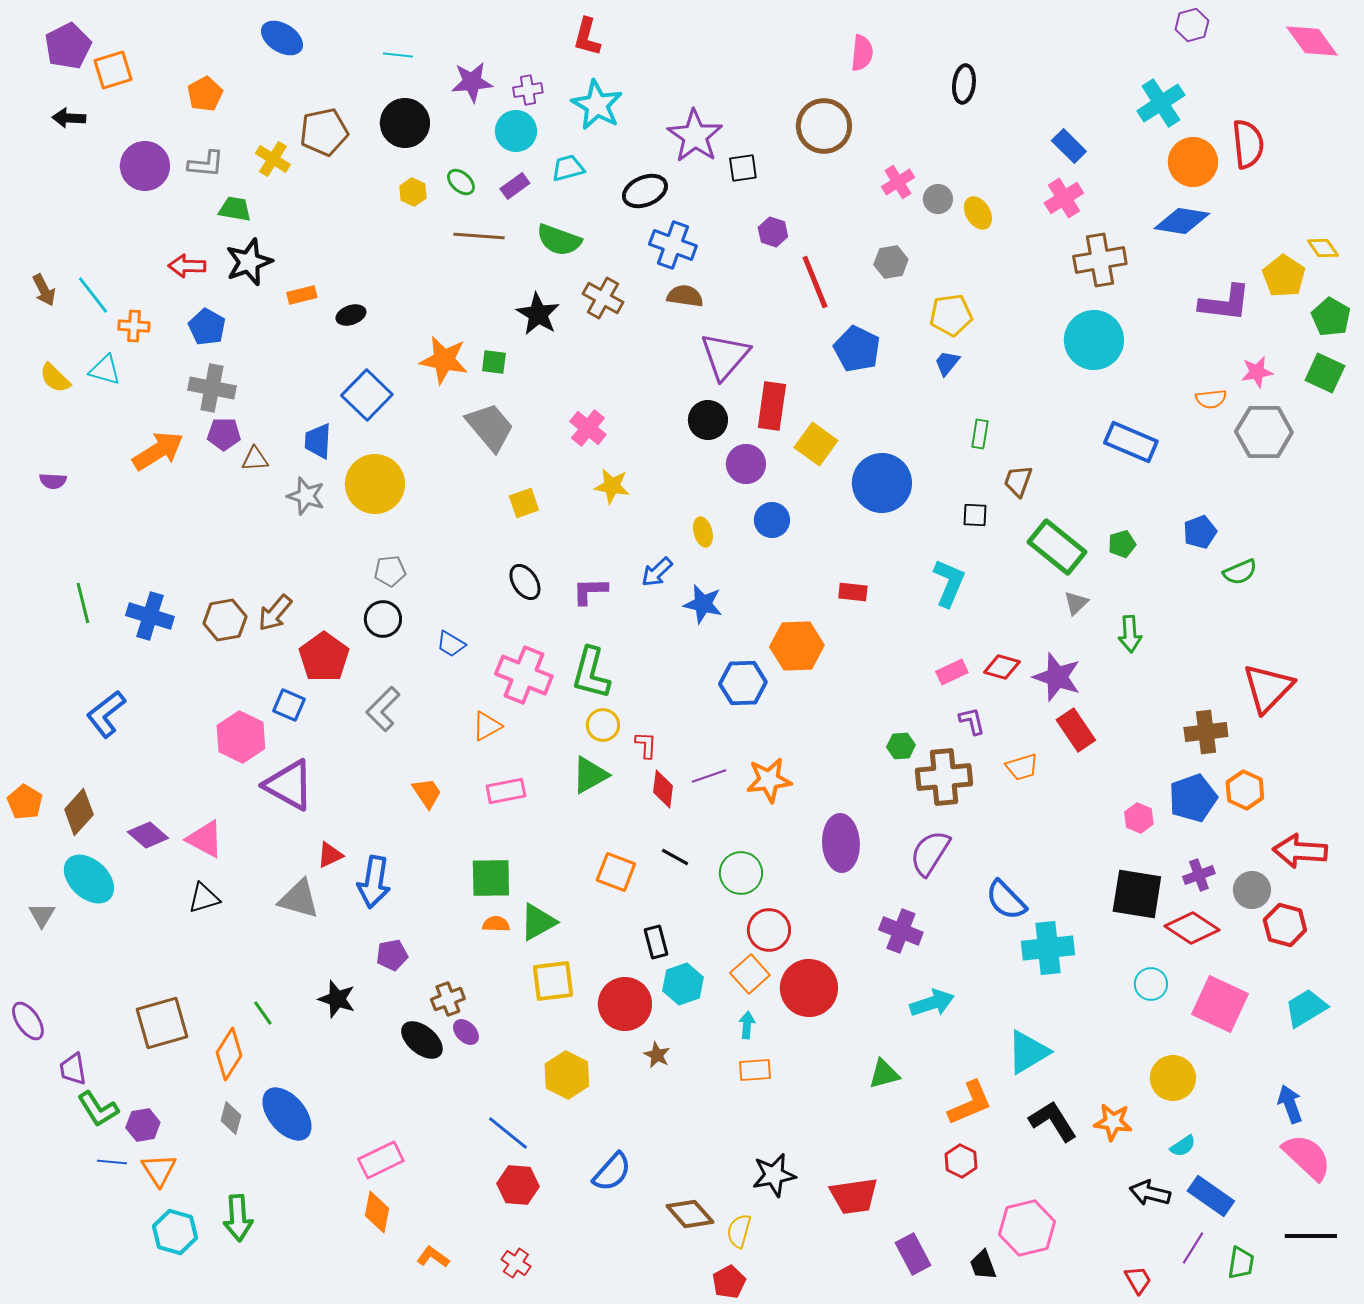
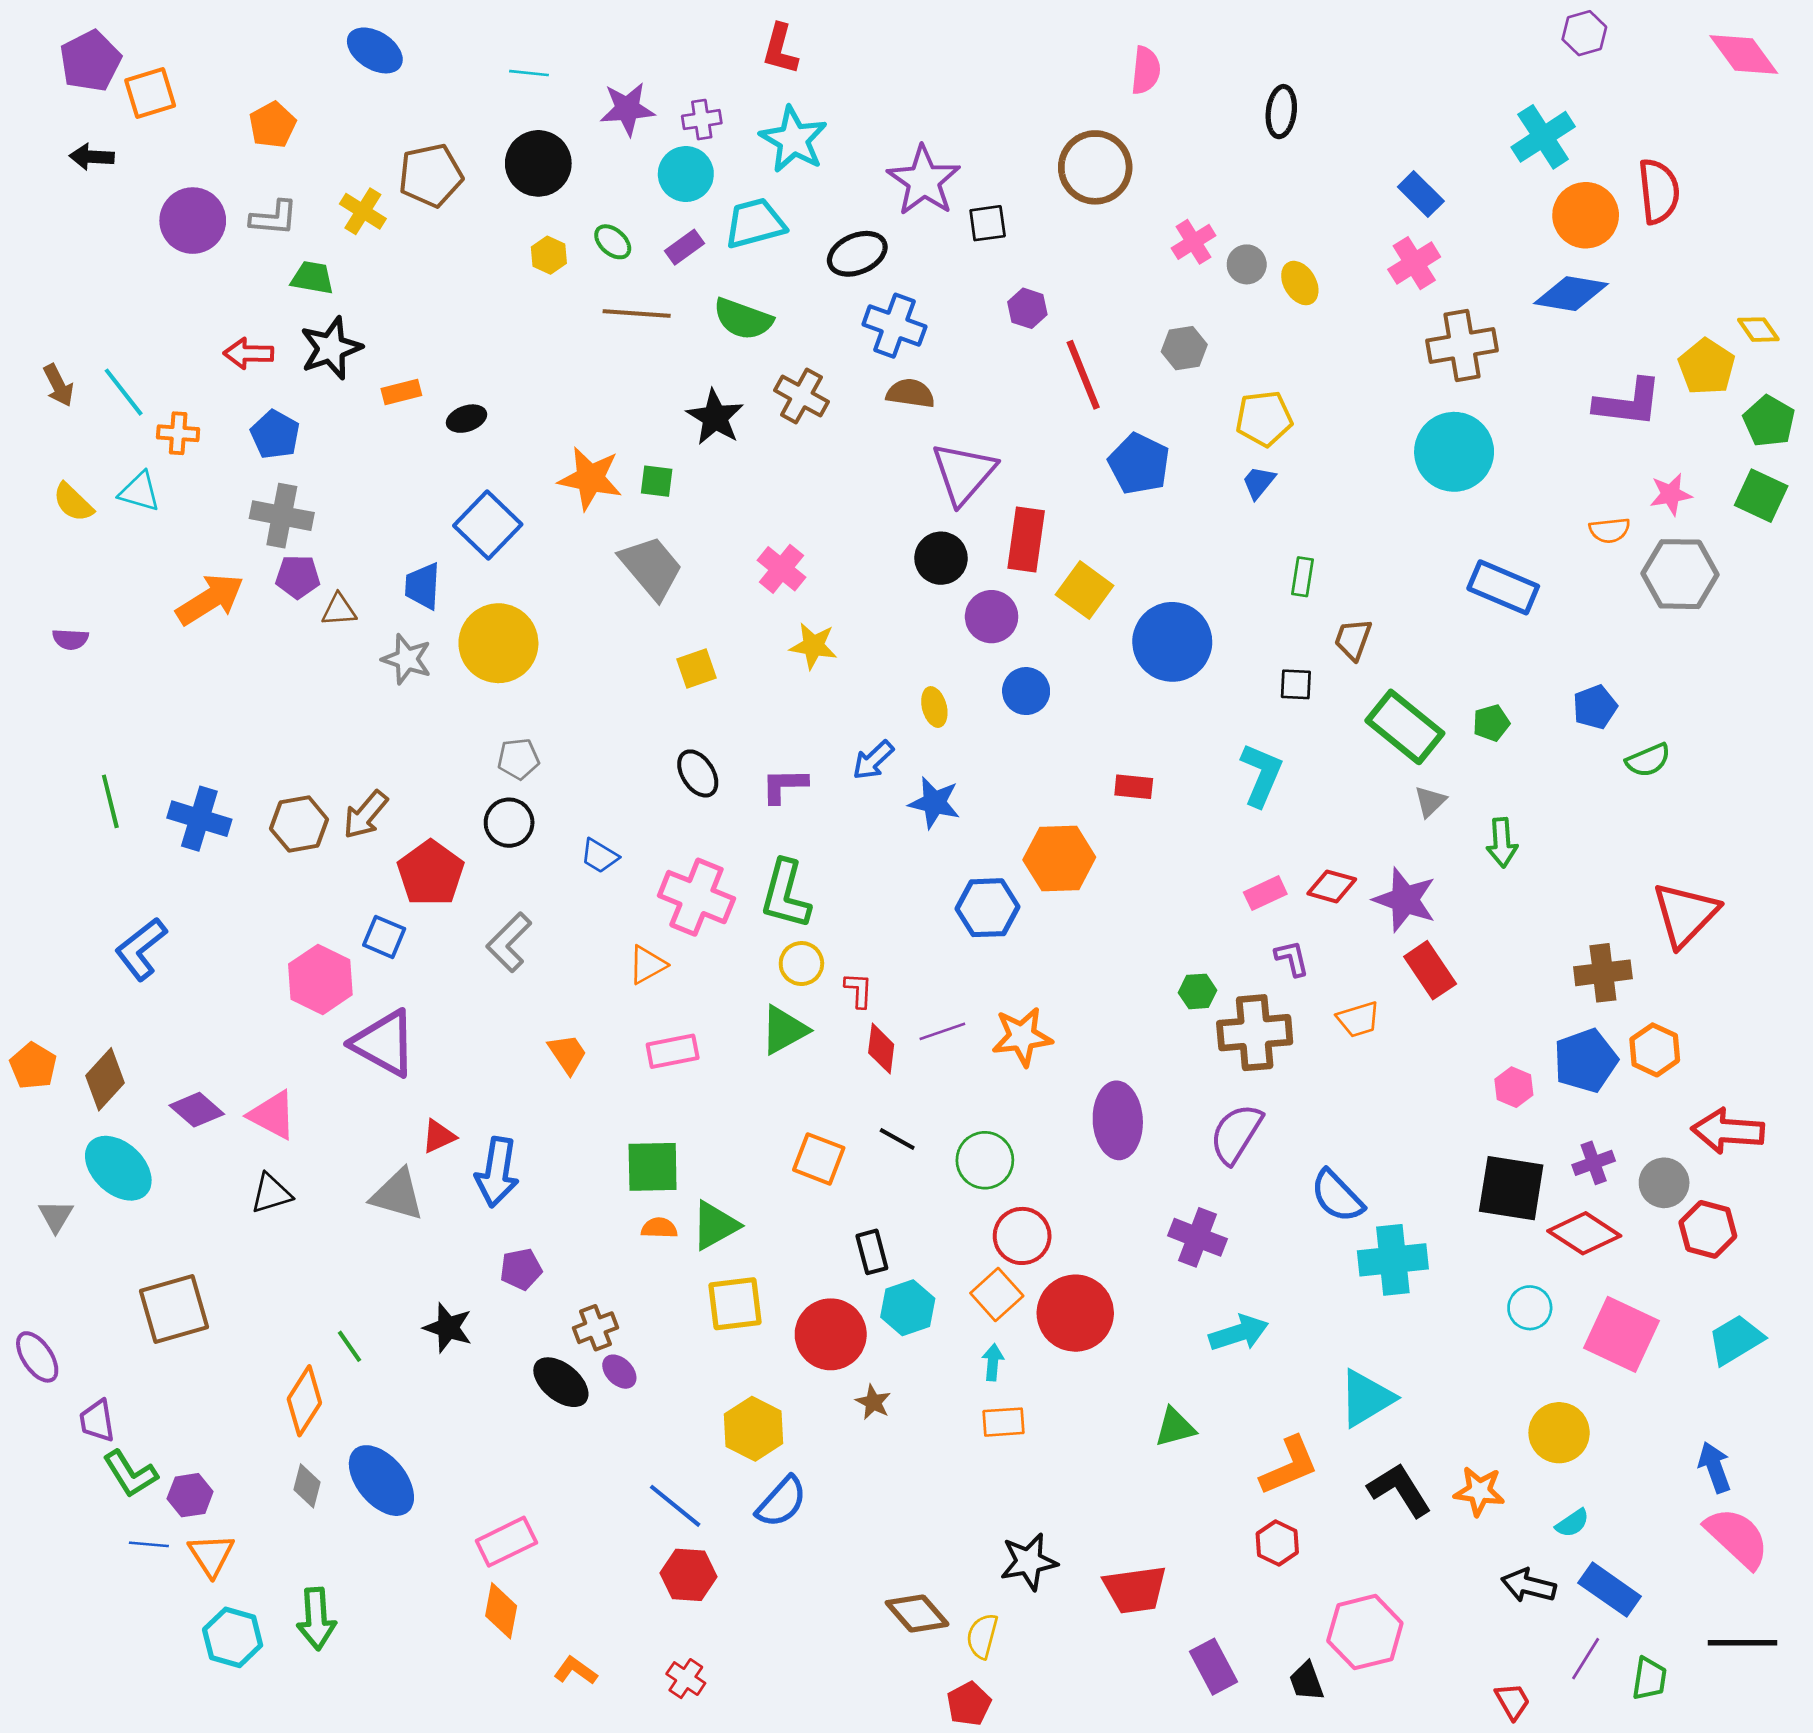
cyan trapezoid: (568, 168) -> (755, 223), size x1.4
brown square: (162, 1023) -> (174, 1309), moved
blue semicircle: (612, 1172) -> (782, 1502), moved

